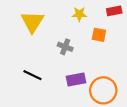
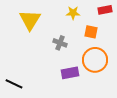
black line: (32, 75) -> (14, 84), moved
orange circle: (103, 90) -> (95, 60), moved

